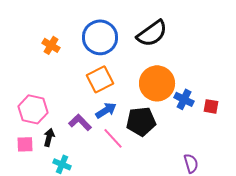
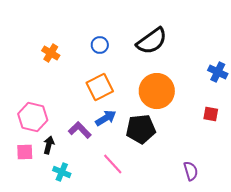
blue circle: (100, 37) -> (100, 45), size x0.5
blue cross: (184, 99) -> (218, 72), moved
pink line: (113, 138) -> (113, 164), moved

